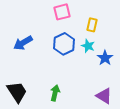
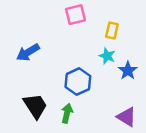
blue hexagon: (64, 44) -> (78, 82), moved
black trapezoid: (17, 92) -> (35, 106), moved

